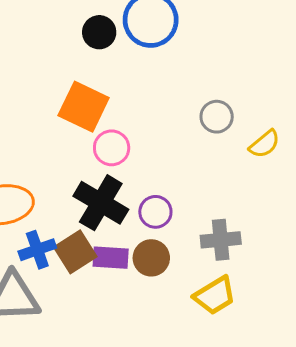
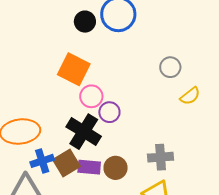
gray circle: (217, 117) -> (170, 67), moved
purple circle: (155, 212) -> (109, 112), moved

